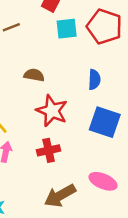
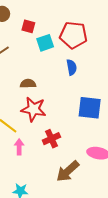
blue semicircle: (94, 80) -> (72, 67), moved
red star: (52, 111) -> (34, 109), moved

